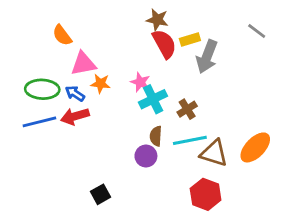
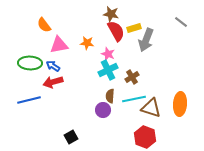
pink star: (140, 82) -> (108, 54), moved
orange star: (100, 84) -> (87, 43), moved
blue line: (39, 122) -> (29, 100), moved
orange ellipse: (255, 147) -> (180, 104), turned -40

